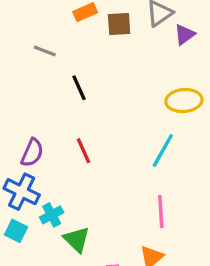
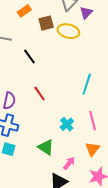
brown square: (119, 24) -> (46, 23), moved
yellow ellipse: (184, 101) -> (68, 31), moved, turned 30
cyan cross: (52, 215) -> (67, 124), moved

